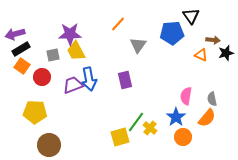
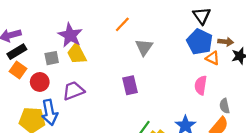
blue pentagon: (172, 33) -> (200, 42), moved, turned 30
purple star: (70, 34) -> (70, 35), turned 30
blue arrow: (89, 79) -> (50, 112), moved
pink semicircle: (186, 96) -> (201, 85), moved

